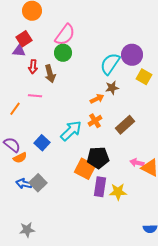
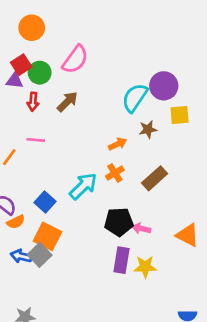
green circle: (63, 53) -> (40, 73), moved
brown arrow: (50, 74) -> (67, 102), moved, turned -120
yellow square: (144, 77) -> (180, 115), turned -35
brown star: (112, 88) -> (148, 129), moved
pink arrow: (137, 163) -> (141, 228), moved
orange square: (85, 169) -> (48, 236), moved

